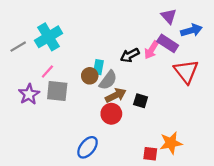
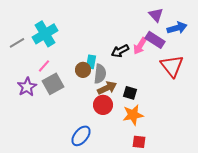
gray semicircle: (108, 80) -> (100, 74), turned -30
gray square: (57, 91) -> (53, 84), turned -35
orange star: (171, 143) -> (133, 115), moved

